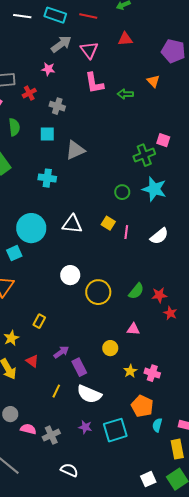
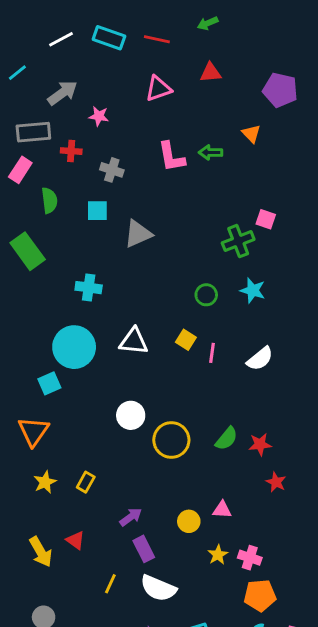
white line: (22, 16) -> (61, 39), turned -36
gray arrow: (61, 44) -> (62, 93), moved
pink triangle: (89, 50) -> (158, 89), turned 48
pink L-shape: (94, 83) -> (171, 157), moved
red cross: (29, 93) -> (71, 151), turned 32
cyan cross: (47, 178) -> (89, 288), moved
cyan star: (154, 189) -> (253, 290), size x0.7
red star: (170, 313) -> (276, 482), moved
pink triangle: (133, 329) -> (222, 510), moved
yellow star: (11, 338) -> (45, 482), moved
purple arrow: (61, 352) -> (131, 517), moved
orange pentagon: (142, 406) -> (260, 595), moved, turned -30

